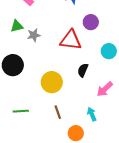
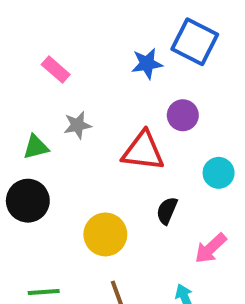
green triangle: (17, 26) -> (36, 147), moved
gray star: (34, 35) -> (77, 125), moved

